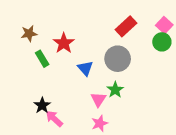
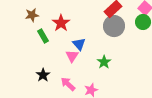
gray circle: (118, 59) -> (114, 26), moved
pink triangle: (98, 99) -> (72, 56), moved
pink arrow: (54, 119) -> (68, 84), moved

